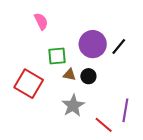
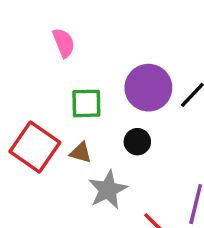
brown triangle: (69, 75) -> (81, 153), moved

